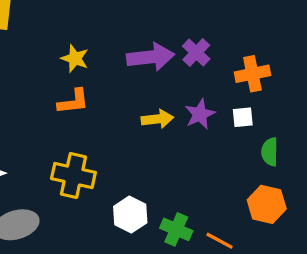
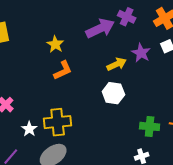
yellow star: (75, 58) -> (55, 44), turned 30
yellow cross: (73, 176) -> (58, 122), moved
white hexagon: (130, 215) -> (113, 93), moved

